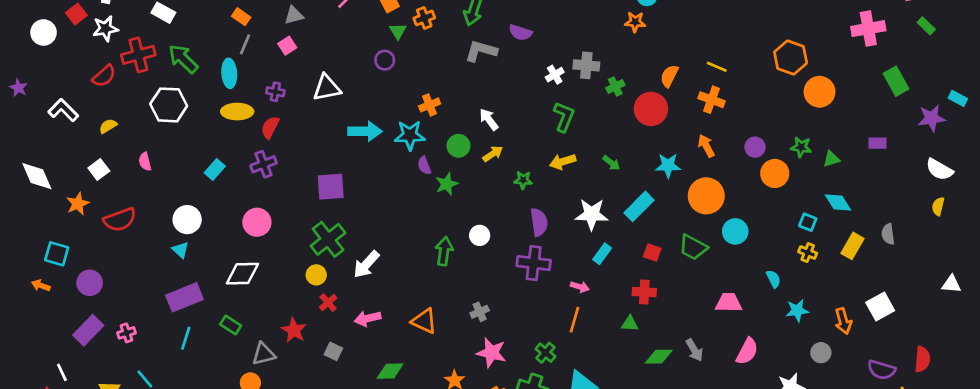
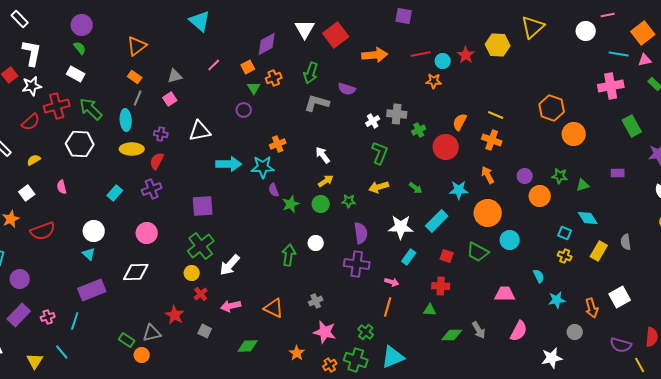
green circle: (459, 146) -> (321, 204), moved
green rectangle: (231, 325) -> (127, 340), moved
cyan line: (186, 338) -> (75, 321), moved

